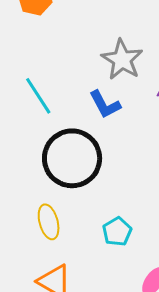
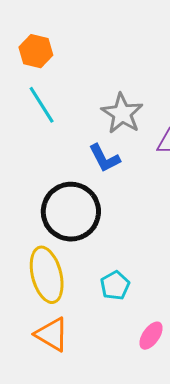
cyan line: (38, 96) -> (42, 105), moved
yellow ellipse: (49, 222) -> (47, 275), size x1.6

